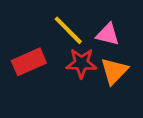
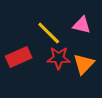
pink triangle: (108, 34) -> (82, 25), moved

